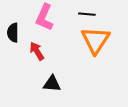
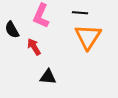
black semicircle: (13, 33) -> (12, 30), turned -30

